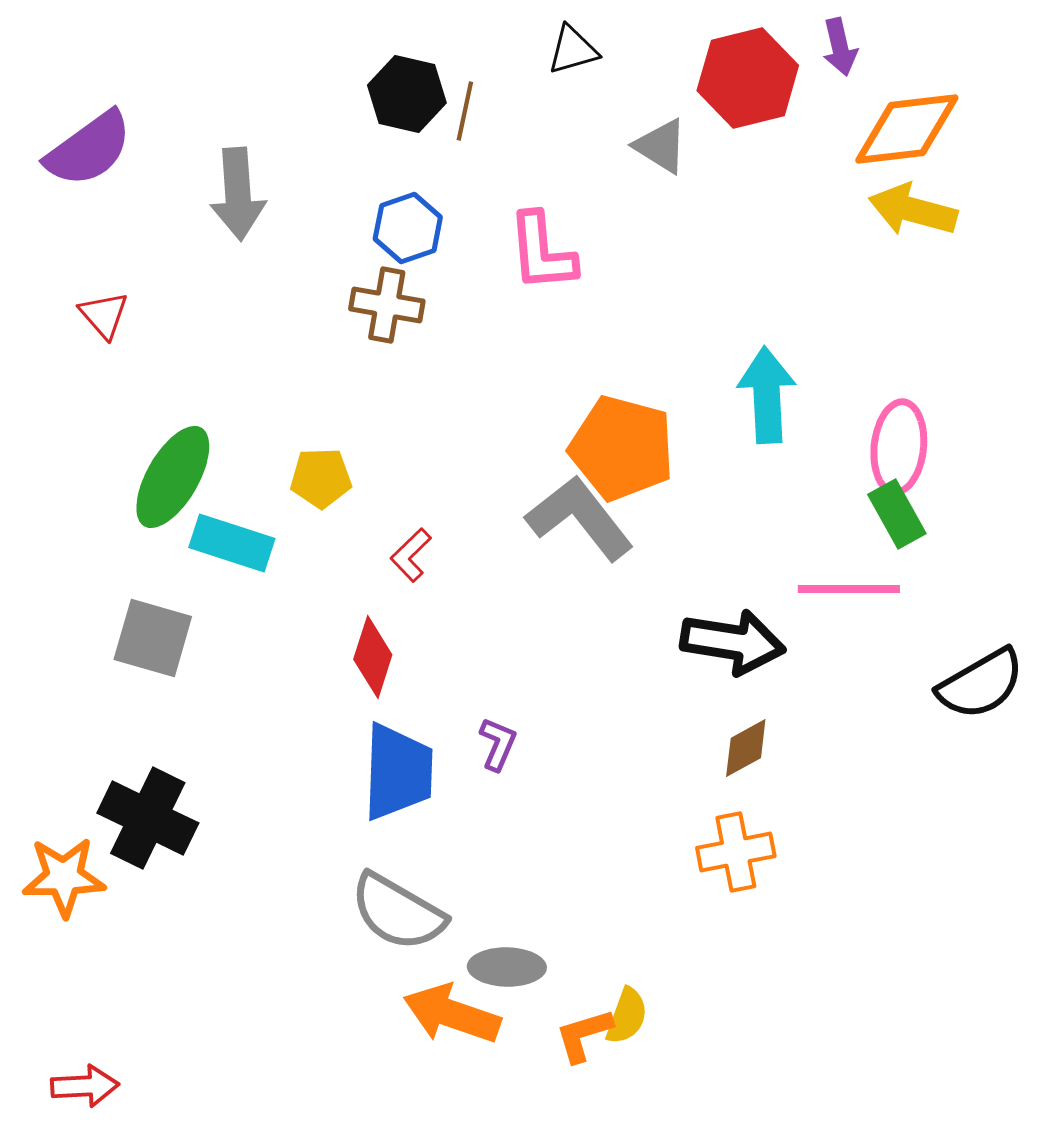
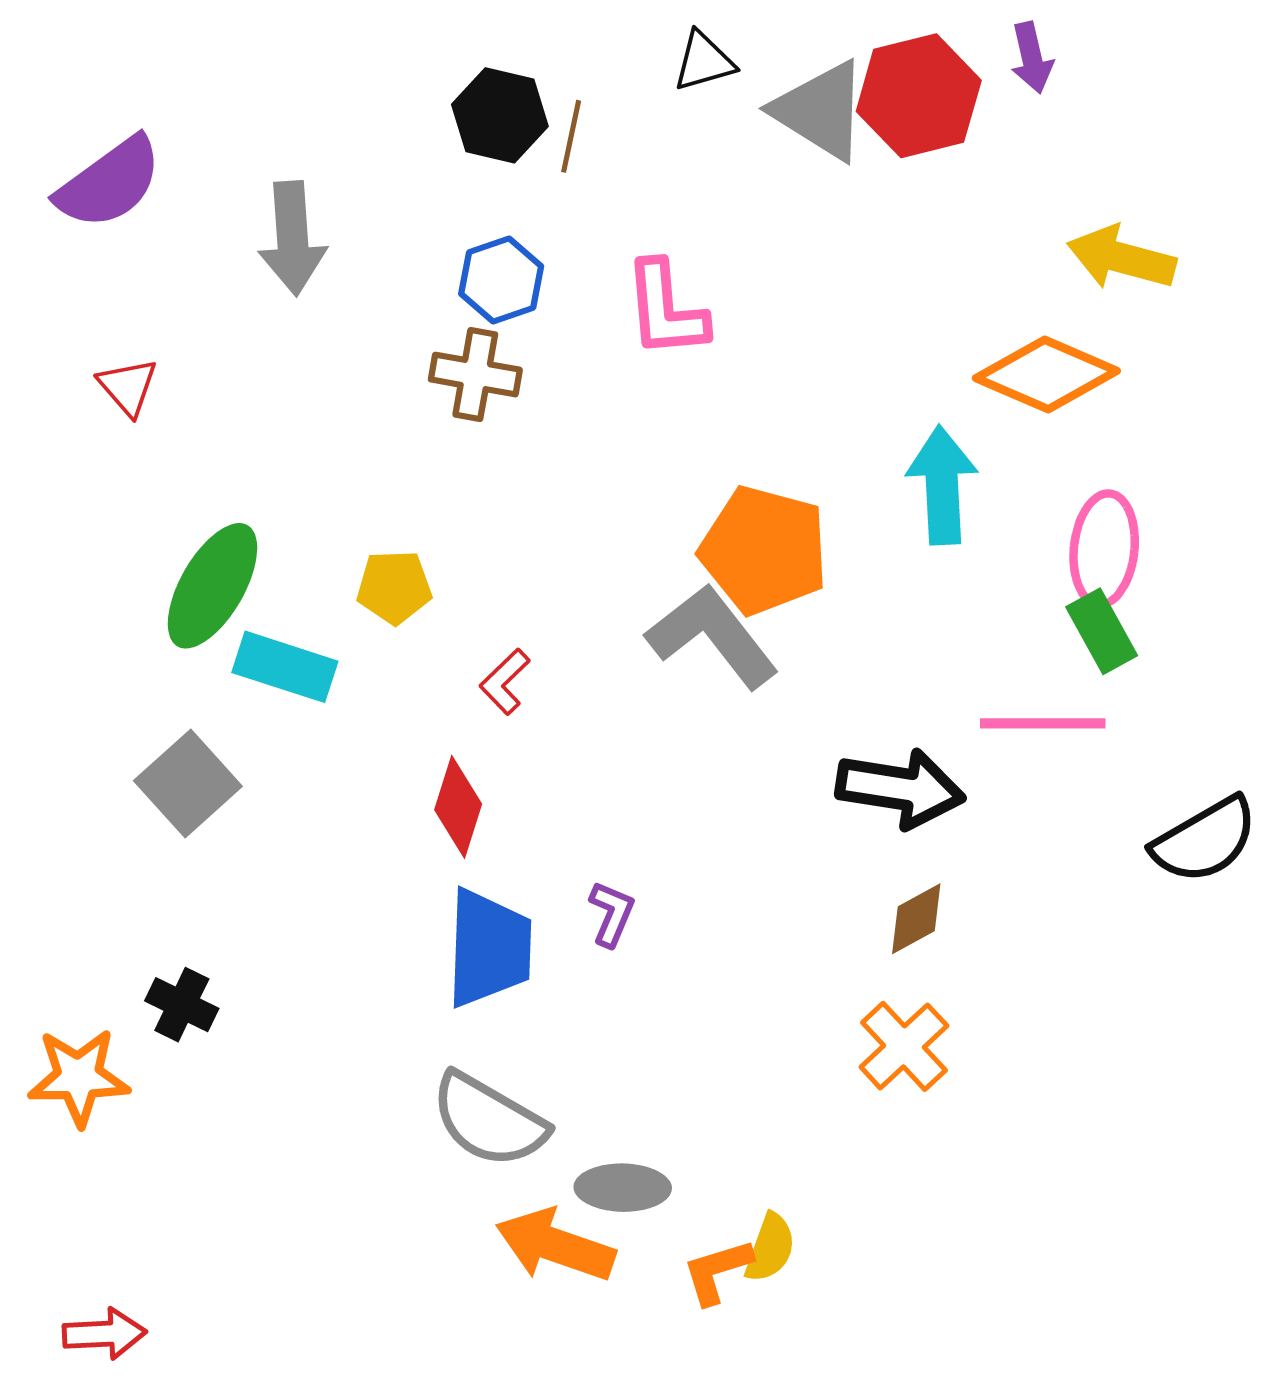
orange diamond: (907, 129) -> (1046, 375), moved, turned 30
gray triangle: (661, 146) -> (820, 110), moved, size x1.5
gray square: (153, 638) -> (188, 784), turned 32
black cross: (148, 818) -> (182, 1005), size x0.6
orange cross: (736, 852) -> (904, 1046), turned -32

